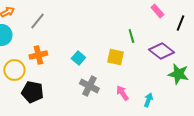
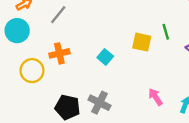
yellow square: (115, 57) -> (142, 42), moved
gray cross: (89, 86) -> (99, 103), moved
black pentagon: (32, 92) -> (67, 107), moved

